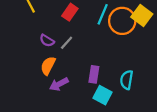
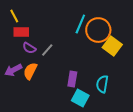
red rectangle: (70, 12) -> (21, 32), moved, turned 56
yellow square: (142, 15) -> (112, 46), moved
purple arrow: (59, 84) -> (13, 70), moved

